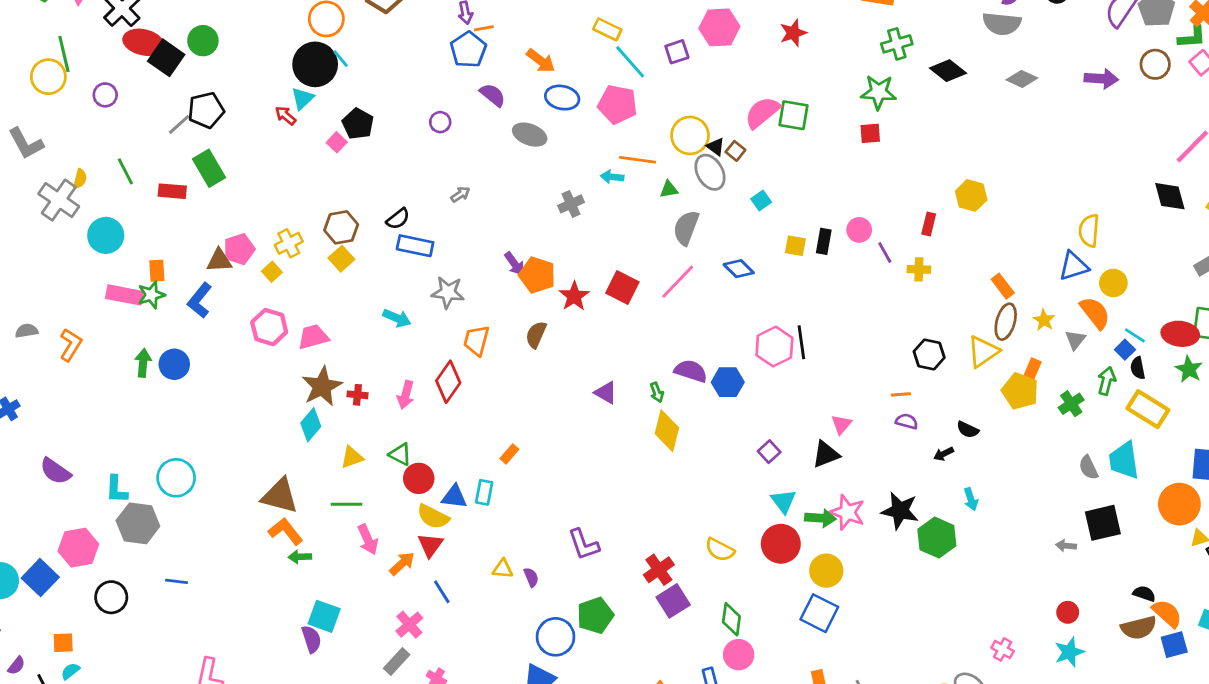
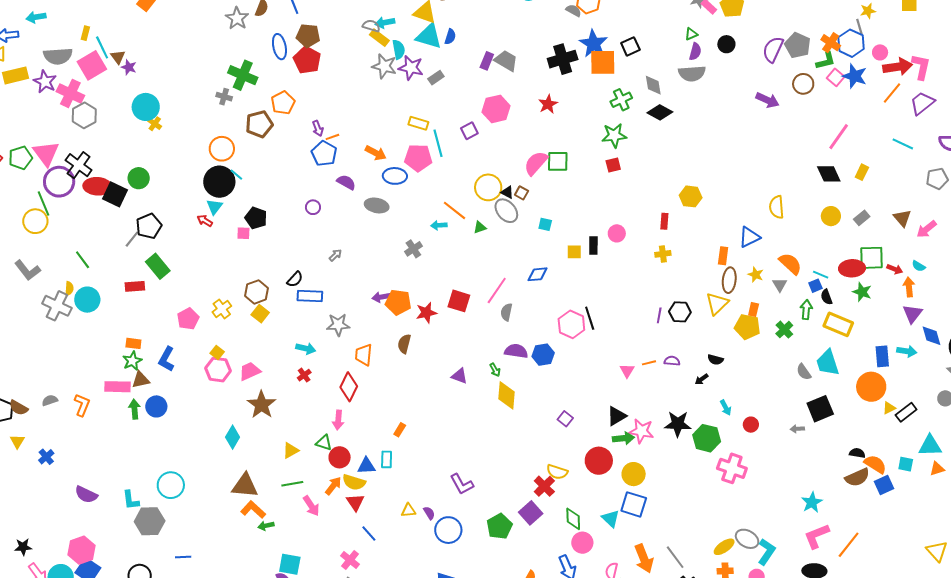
cyan line: (630, 62) -> (438, 143), turned 36
gray diamond: (1022, 79) -> (653, 85), moved, turned 65
purple arrow: (1101, 79) -> (767, 100), turned 30
purple circle: (105, 95) -> (59, 182), moved, size x1.8
pink pentagon: (618, 104) -> (418, 158), moved
pink square: (337, 142) -> (243, 233), turned -32
orange line: (638, 160) -> (455, 210), turned 40
green line: (125, 171) -> (83, 260), moved
cyan square: (761, 200) -> (545, 224), turned -32
gray semicircle: (686, 228) -> (506, 312), moved, size x0.7
cyan circle: (106, 235) -> (87, 300), moved
purple line: (885, 253) -> (659, 315), moved, turned 49
brown triangle: (219, 261) -> (141, 380), moved
purple arrow: (514, 264) -> (381, 297), turned 126
blue triangle: (1074, 266) -> (749, 237), moved
blue diamond: (739, 269) -> (538, 274), turned -40
orange rectangle: (157, 271) -> (133, 343), turned -70
yellow square: (272, 272) -> (217, 352), moved
yellow circle: (1113, 283) -> (831, 216), moved
orange rectangle: (1003, 286) -> (723, 256), turned 54
pink rectangle: (124, 295) -> (117, 387), moved
red star: (574, 296) -> (426, 313), turned 30
blue square: (1125, 350) -> (815, 286), turned 32
orange line: (901, 394) -> (649, 363), moved
red cross: (357, 395) -> (304, 375), moved, turned -32
pink arrow: (406, 395) -> (338, 420), moved
cyan diamond: (311, 425) -> (233, 437), moved
purple square: (769, 452) -> (565, 419), moved
black triangle: (826, 454) -> (617, 416), moved
cyan triangle: (783, 501) -> (611, 519), moved
pink hexagon: (78, 548) -> (81, 550), moved
orange arrow: (402, 564) -> (333, 486), moved
red cross: (659, 570) -> (544, 486), moved
red circle: (1068, 612) -> (751, 425), moved
green pentagon: (595, 615) -> (499, 526), moved
blue circle: (556, 637) -> (448, 530), moved
pink cross: (1003, 649) -> (732, 468), moved, size x1.8

